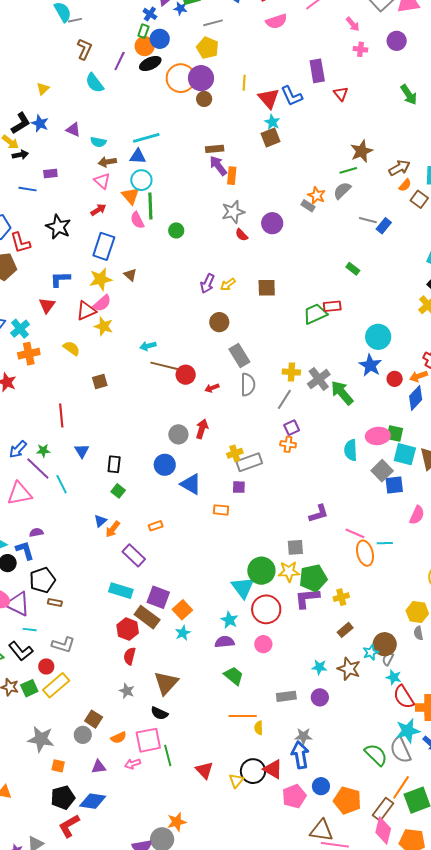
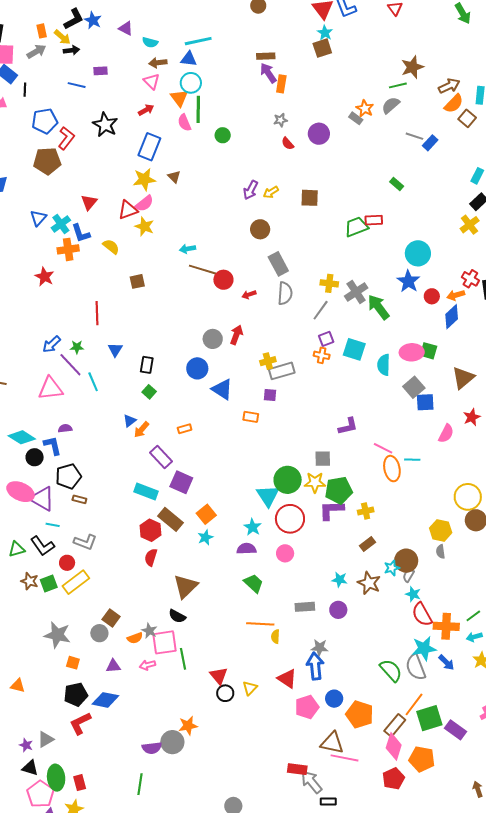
orange semicircle: (405, 185) -> (454, 104), size x1.5
gray star: (233, 212) -> (281, 120), size x0.6
red L-shape: (20, 243) -> (66, 138), turned -130
blue L-shape: (60, 279) -> (81, 233), moved, turned -110
cyan square: (405, 454) -> (354, 349), moved
purple square: (158, 597) -> (181, 482), moved
gray star: (127, 691) -> (149, 631), moved
black circle: (253, 771) -> (225, 693), moved, size x0.7

